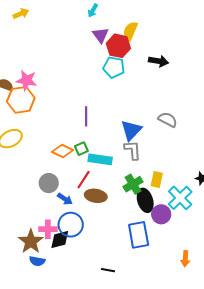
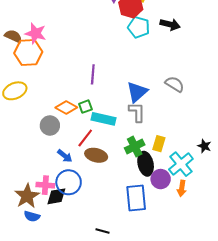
cyan pentagon: (114, 67) -> (139, 27), moved
gray circle: (49, 183) -> (50, 126), moved
orange arrow: (185, 259) -> (182, 188), moved

